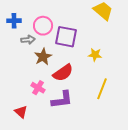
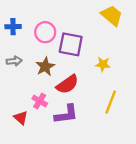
gray arrow: (28, 40) -> (14, 61), moved
red triangle: (21, 112) -> (21, 118), moved

